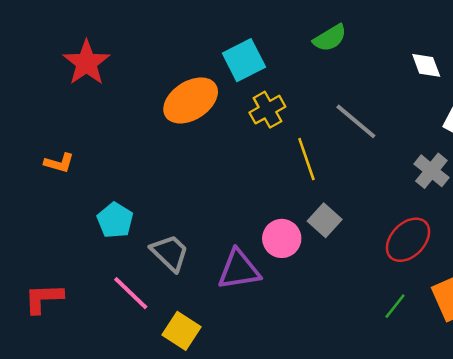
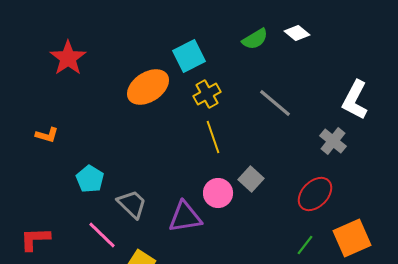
white diamond: (426, 65) -> (297, 33), moved, turned -30
yellow line: (306, 159) -> (213, 137), moved

